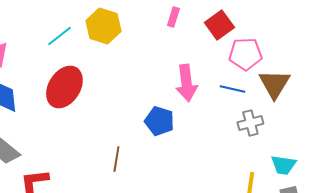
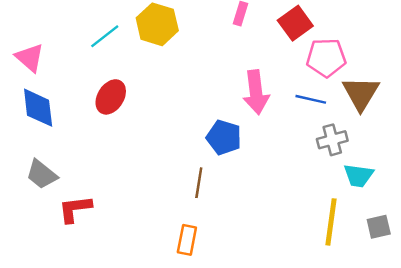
red ellipse: (64, 87) -> (111, 97), size x0.7
brown line: (116, 159) -> (199, 183), moved
cyan trapezoid: (283, 165) -> (358, 176), moved

